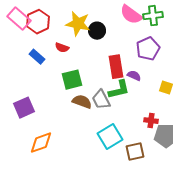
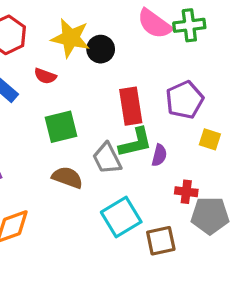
purple pentagon: (148, 49) -> (185, 100), moved
purple semicircle: (134, 76) -> (159, 155), moved, turned 80
brown semicircle: (82, 102) -> (67, 177), moved

